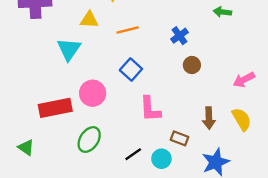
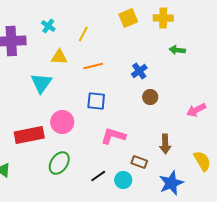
blue square: (131, 70) -> (96, 101), turned -36
pink L-shape: (150, 109) -> (113, 136), turned 110
yellow semicircle: (242, 119) -> (202, 161), moved

